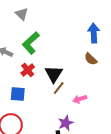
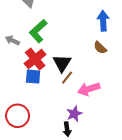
red cross: (28, 70) -> (35, 59), size x1.5
blue square: (18, 94) -> (33, 77), moved
pink arrow: (80, 99) -> (89, 89), size x1.5

